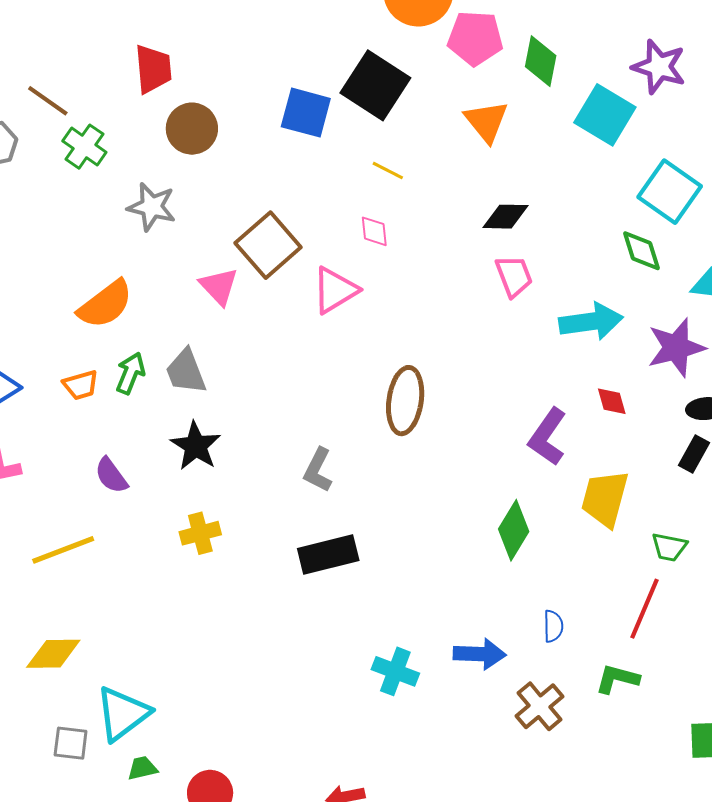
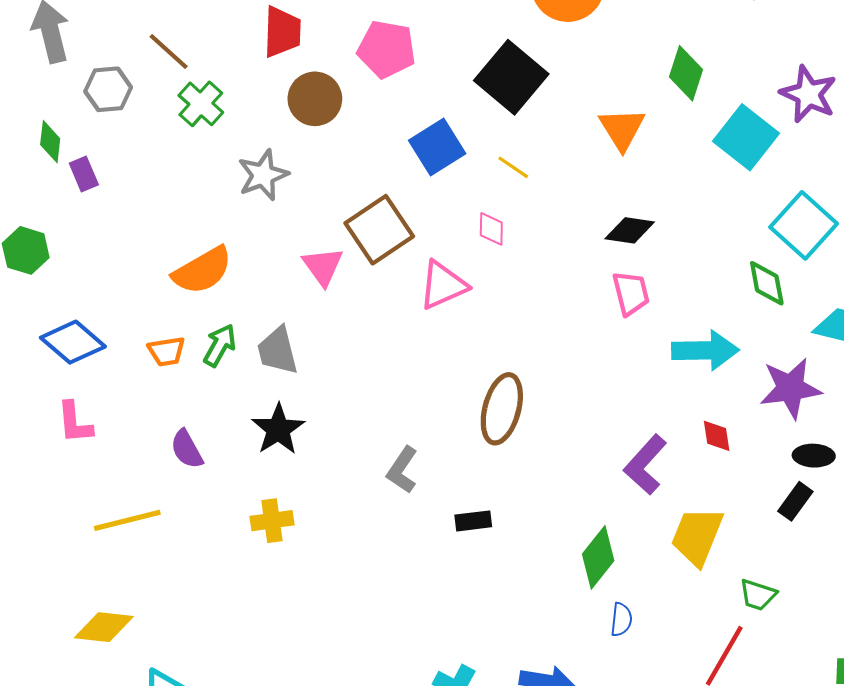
pink pentagon: (475, 38) -> (387, 49), moved
blue square: (306, 113) -> (437, 147), moved, turned 36
gray star: (152, 207) -> (263, 175), turned 30
black rectangle: (328, 554) -> (473, 521), moved, size x0.6
blue semicircle: (553, 626) -> (621, 620), moved

